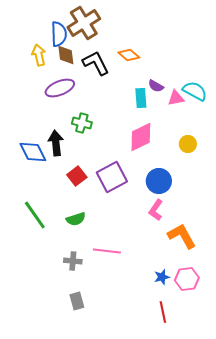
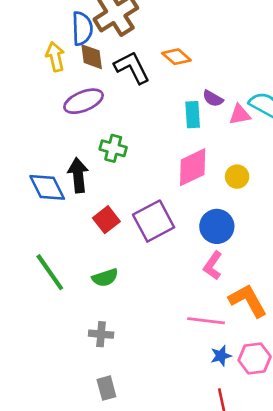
yellow circle: (188, 144) -> (237, 177), moved
pink line: (107, 251) -> (206, 321), moved

